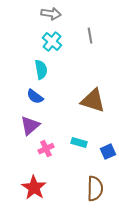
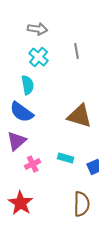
blue semicircle: (35, 97) -> (22, 112), size x1.4

